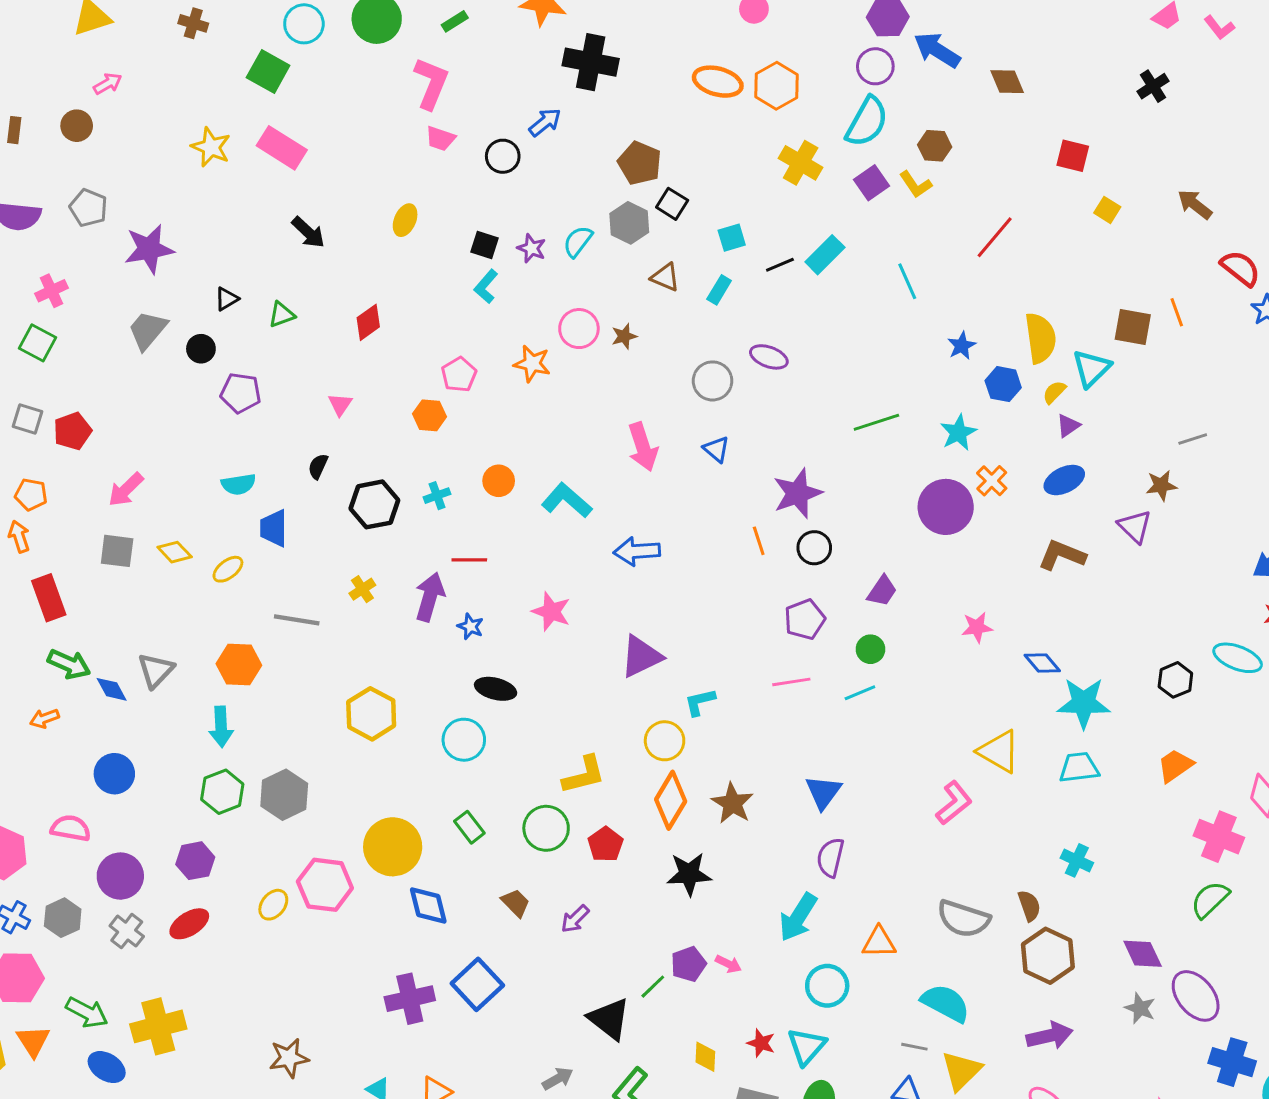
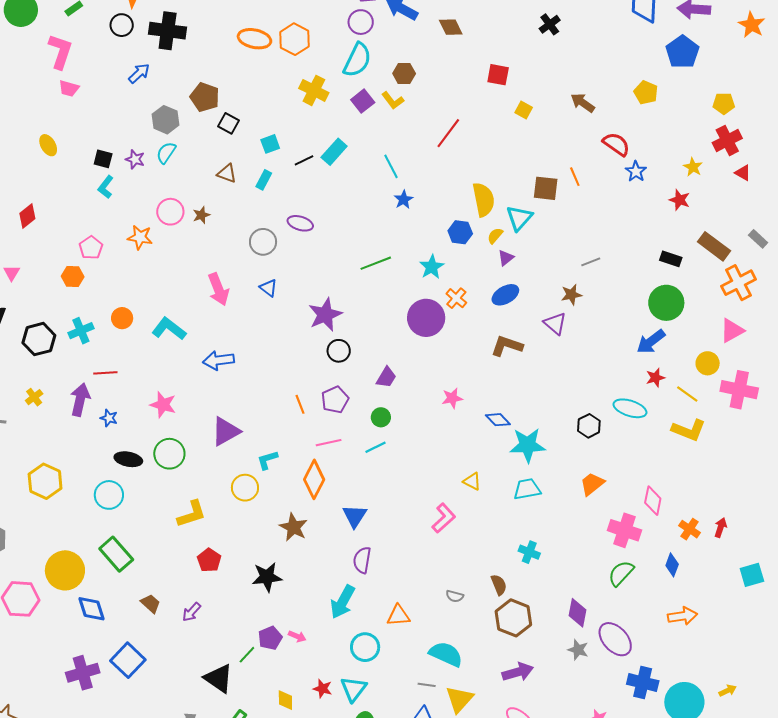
black circle: (503, 156) -> (122, 25), moved
yellow ellipse: (405, 220) -> (48, 145), turned -50
gray hexagon: (629, 223) -> (165, 120), moved
blue star: (962, 346) -> (404, 200), moved
cyan cross: (437, 496) -> (81, 331), size x1.4
orange line: (759, 541) -> (300, 404), moved
yellow triangle: (999, 751) -> (472, 481), size x0.6
orange diamond: (671, 800) -> (314, 479), moved
green rectangle: (469, 827) -> (116, 554), size x1.6
green circle: (546, 828) -> (169, 454), moved
gray semicircle: (963, 919) -> (455, 596), size x0.5
purple diamond: (1143, 954) -> (577, 613), turned 40

